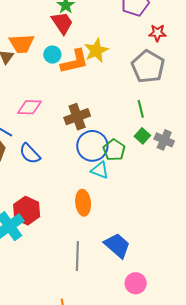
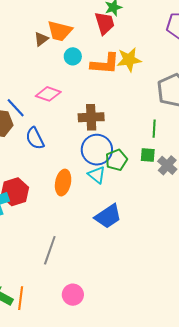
cyan circle: (52, 55) -> (73, 56), moved
green square: (142, 136) -> (148, 155), turned 35
orange ellipse: (83, 203) -> (63, 183), moved
blue trapezoid: (117, 245) -> (108, 216), moved, turned 88
pink circle: (136, 283) -> (73, 295), moved

